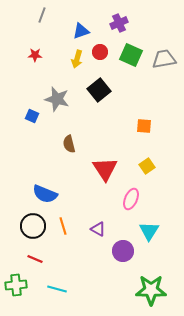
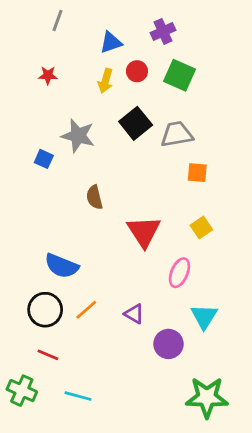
gray trapezoid: (164, 59) -> (177, 134), moved
orange line: (63, 226) -> (86, 310), turned 66
green cross: (16, 285) -> (22, 391), turned 30

